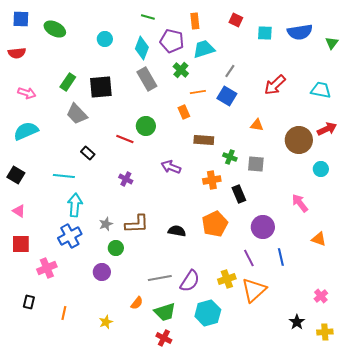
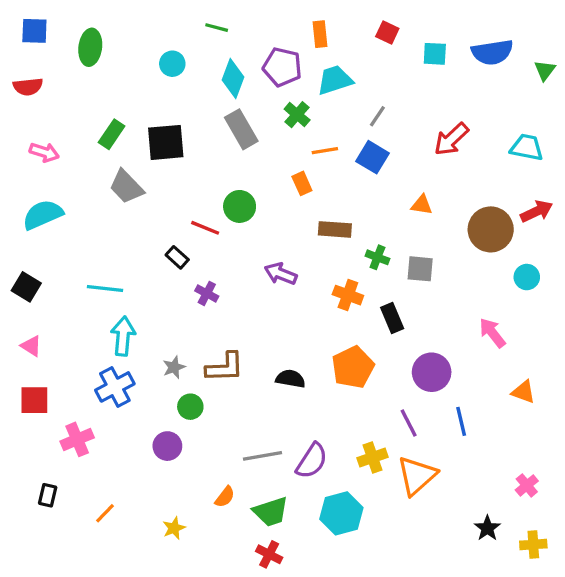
green line: (148, 17) -> (217, 28), moved
green ellipse: (55, 29) -> (90, 47), turned 70
black rectangle: (88, 153) -> (177, 257), moved
orange cross: (212, 180) -> (348, 295), turned 30
orange line: (64, 313) -> (105, 513), turned 32

